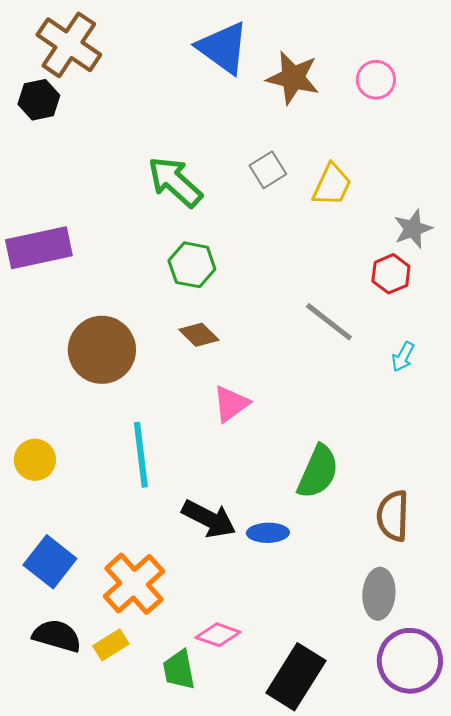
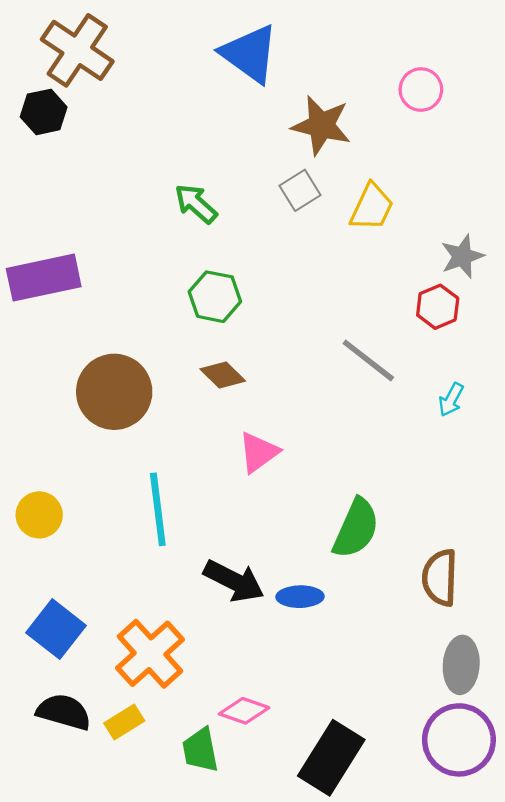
brown star: (293, 78) -> (321, 125), moved
green arrow: (175, 182) -> (196, 204), size x0.7
gray ellipse: (379, 594) -> (461, 665), moved

